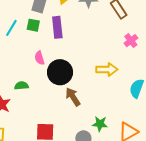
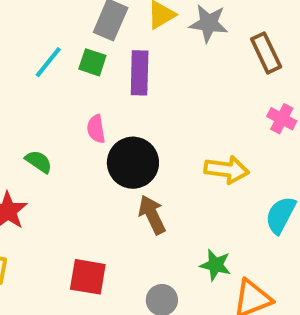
pink cross: (131, 41) -> (282, 119), turned -32
green semicircle: (21, 86) -> (39, 162), moved, turned 32
green star: (100, 124) -> (215, 265), moved

